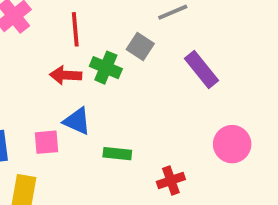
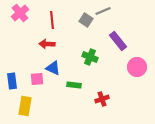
gray square: (140, 47) -> (86, 20), moved
green cross: (106, 68) -> (90, 57), moved
pink circle: (232, 144) -> (137, 67), moved

